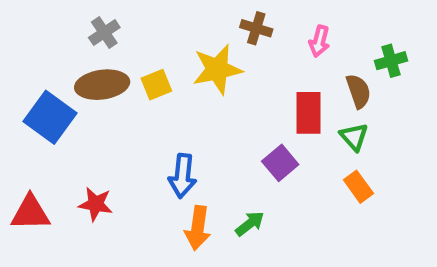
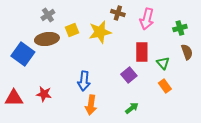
pink arrow: (319, 41) -> (147, 19), size x1.5
yellow square: (156, 85) -> (72, 30), moved
brown semicircle: (358, 91) -> (187, 52), moved
green arrow: (250, 224) -> (132, 108), moved

